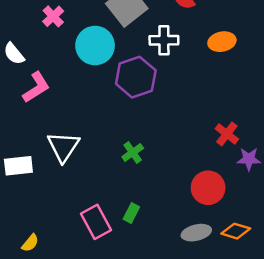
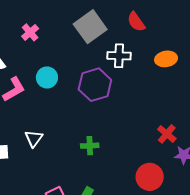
cyan circle: (95, 45) -> (47, 78), moved, size x0.7
white triangle: (63, 147) -> (34, 138), size x0.7
green cross: (133, 153) -> (90, 146), turned 30

